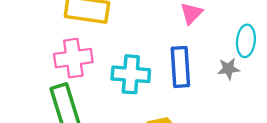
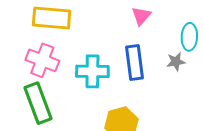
pink cross: (73, 58) -> (42, 60), turned 32

